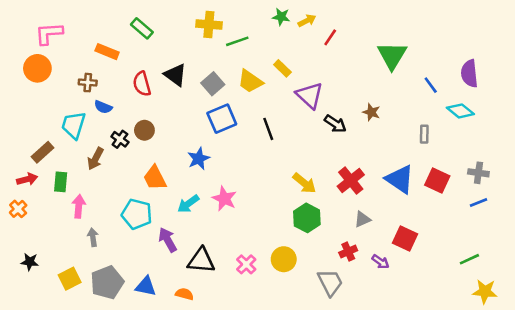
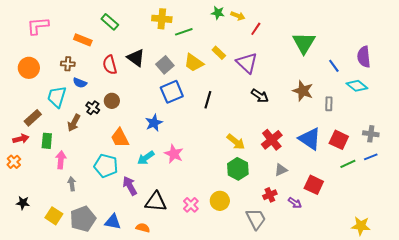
yellow arrow: (307, 21) -> (238, 16), turned 48
orange circle: (37, 68) -> (29, 68), moved
purple triangle: (310, 95) -> (247, 63), moved
brown star: (371, 112) -> (303, 91), moved, size x1.5
black line: (268, 129) -> (208, 100), turned 36
green line: (469, 259) -> (348, 164), moved
yellow square: (70, 279) -> (54, 216), turned -30
yellow star: (485, 291) -> (361, 226), moved

